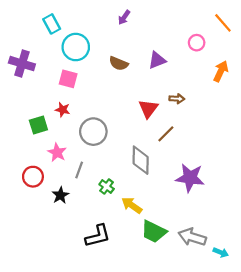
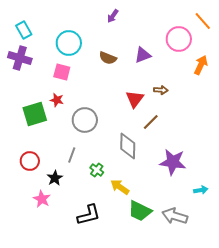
cyan rectangle: (52, 24) -> (24, 30), moved
pink circle: (197, 43) -> (179, 39), size x1.6
green square: (38, 125) -> (35, 114), size x1.4
pink star: (57, 152) -> (42, 199), moved
cyan arrow: (221, 252) -> (201, 190), moved, turned -32

